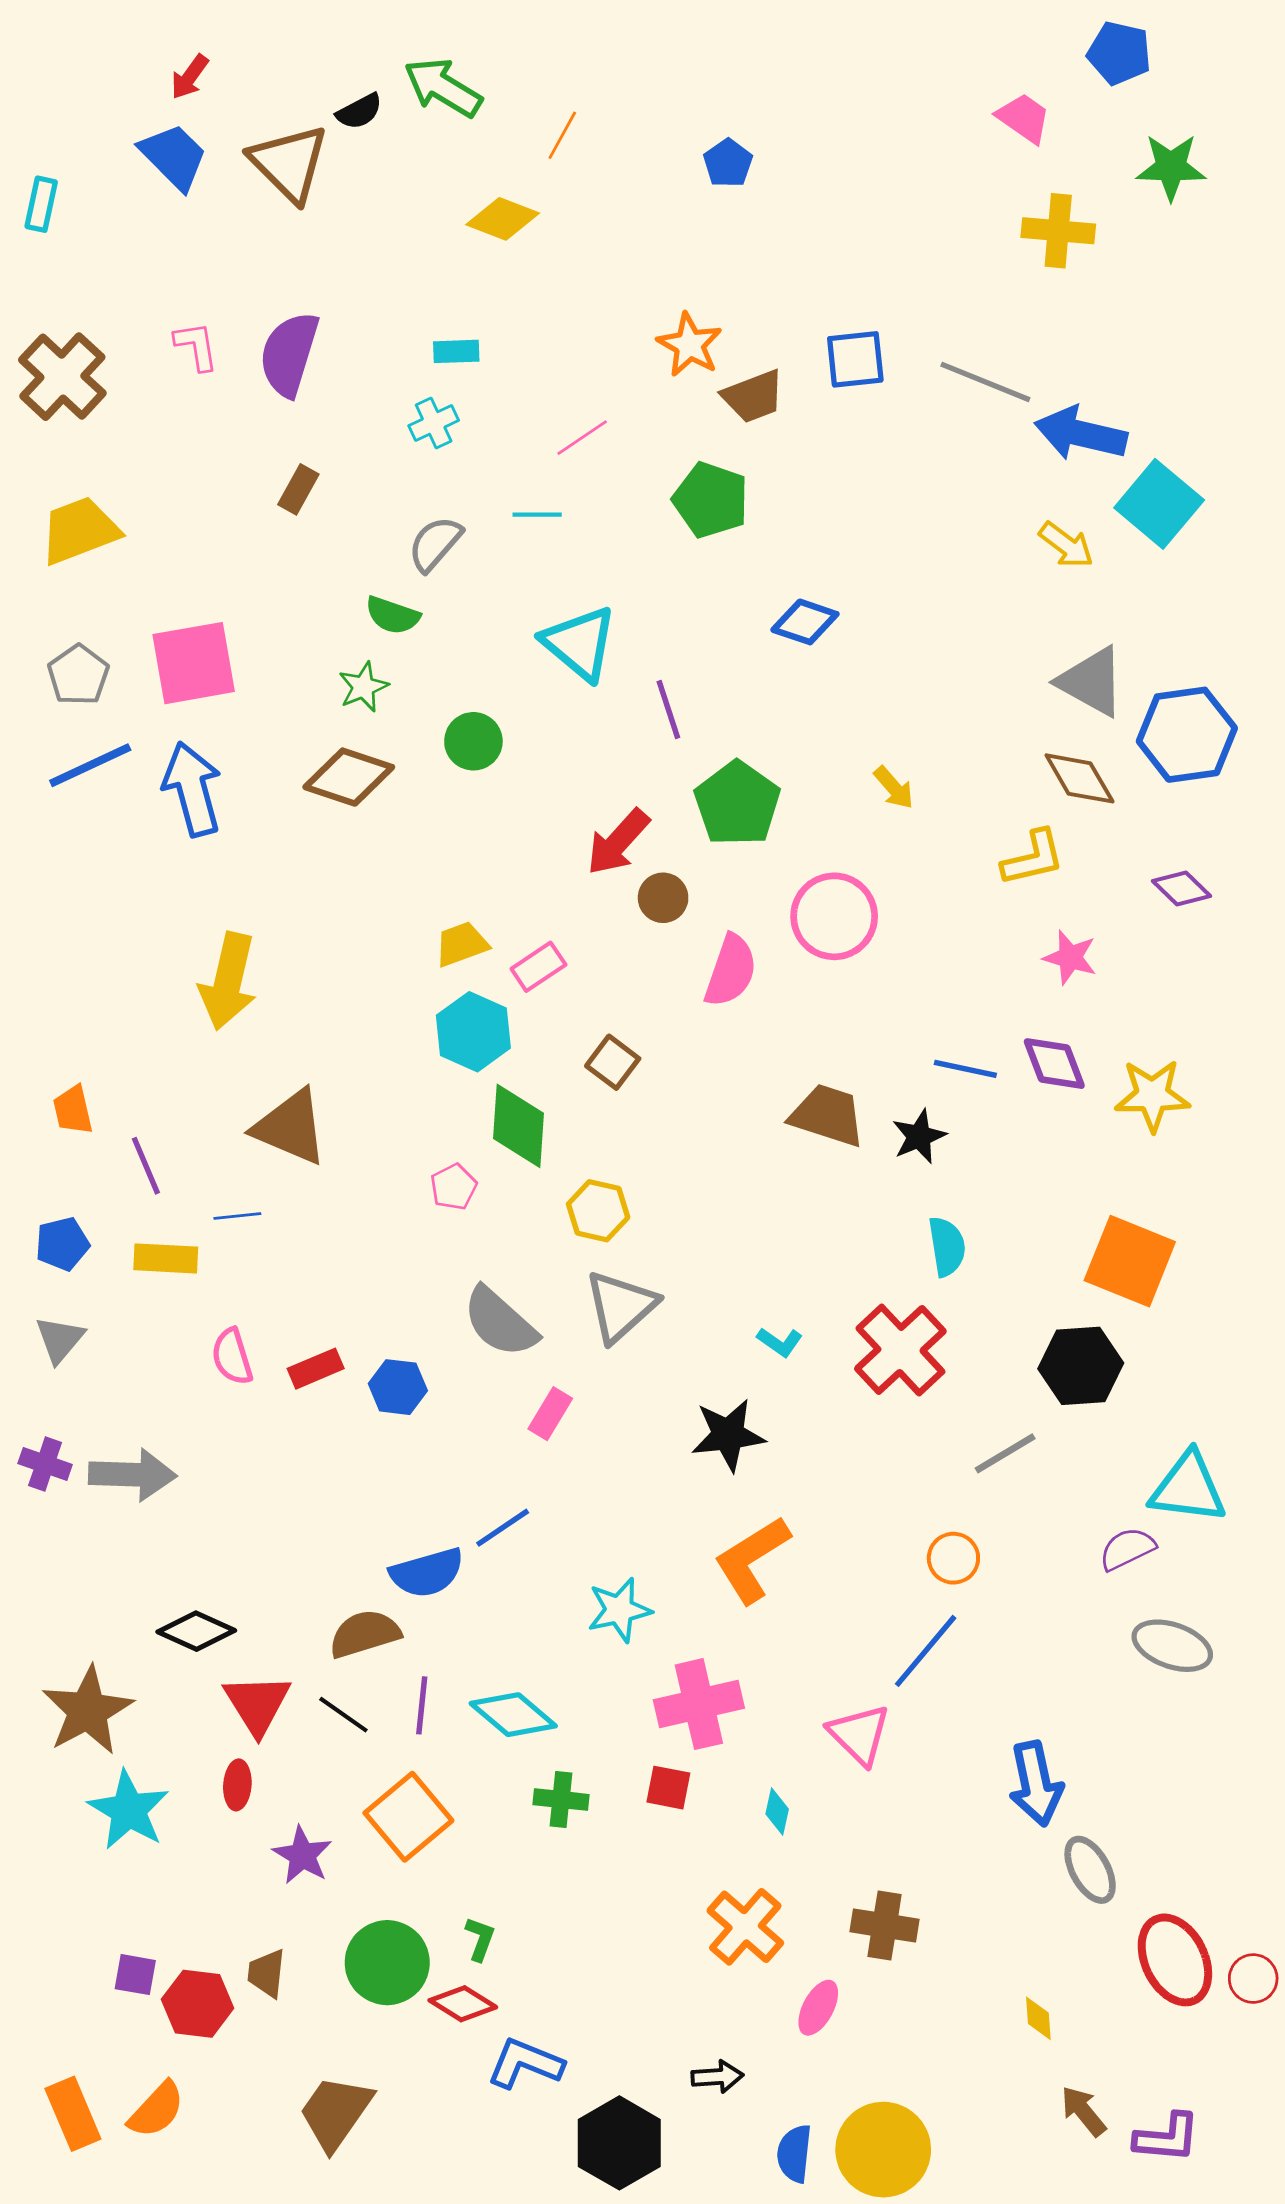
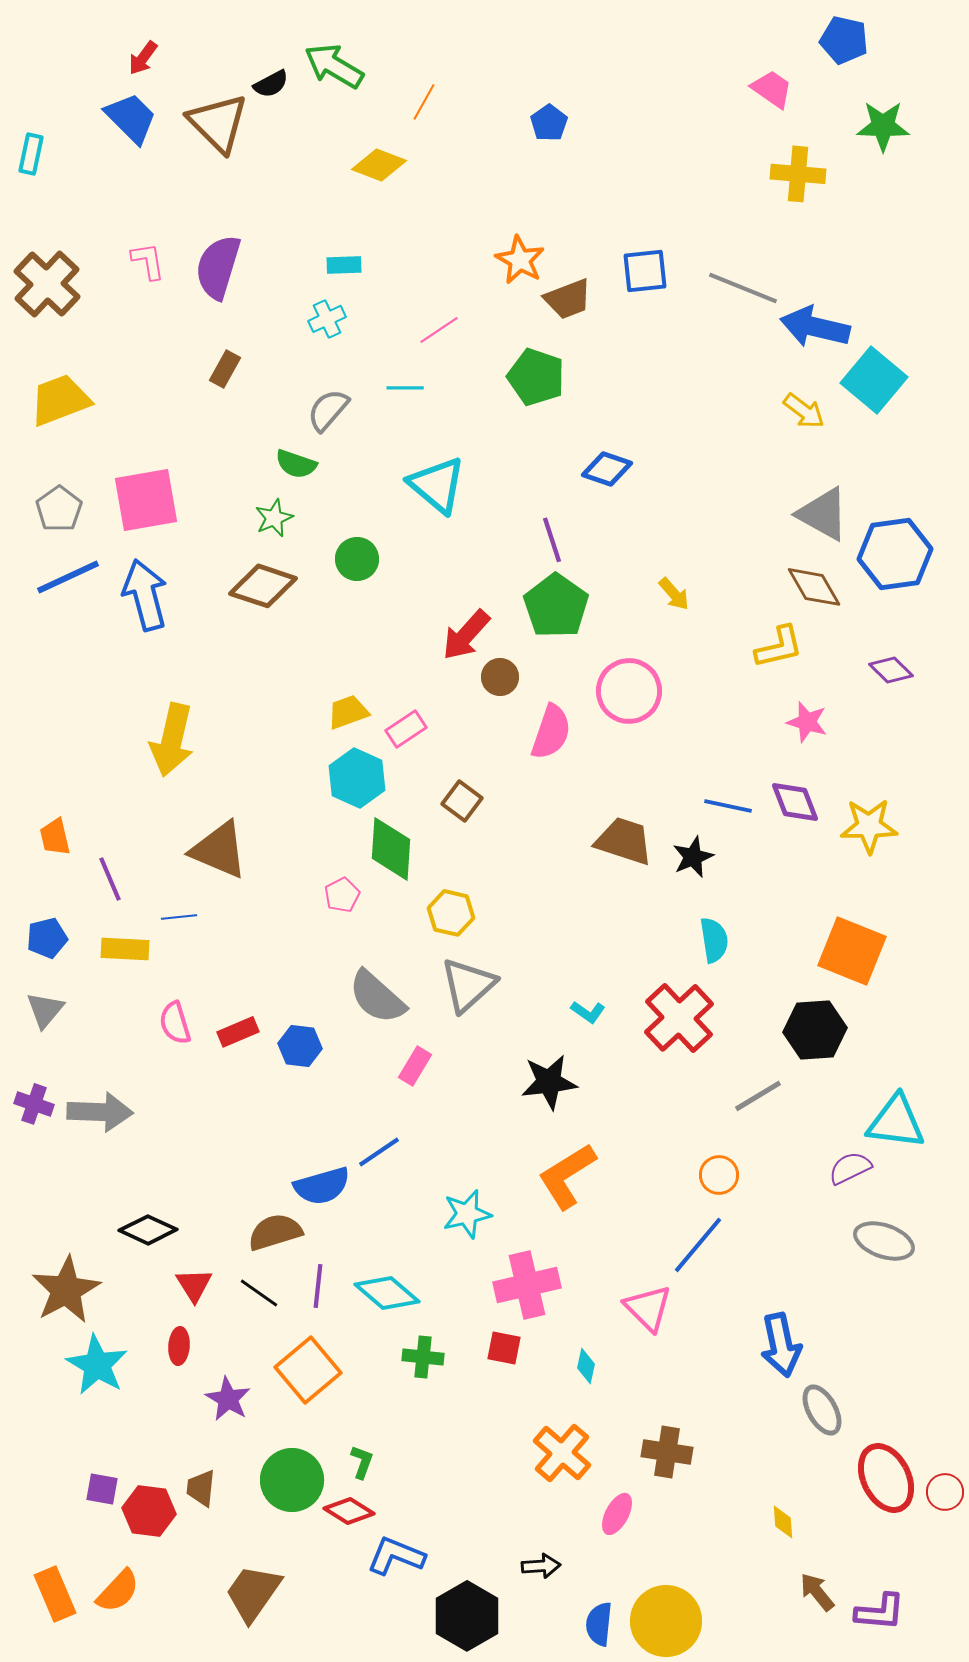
purple line: (668, 709) -> (552, 540), moved
red triangle: (257, 1704) -> (194, 1285), size x0.7

